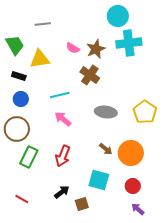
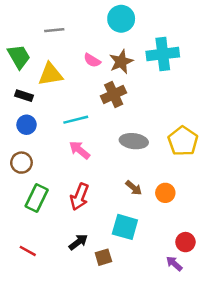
cyan circle: (118, 16) -> (121, 19), moved
brown cross: (90, 75) -> (114, 94), turned 30
brown circle: (17, 129) -> (21, 163), size x0.7
orange circle: (131, 153) -> (165, 193), size x0.6
red circle: (133, 186) -> (185, 242), moved

